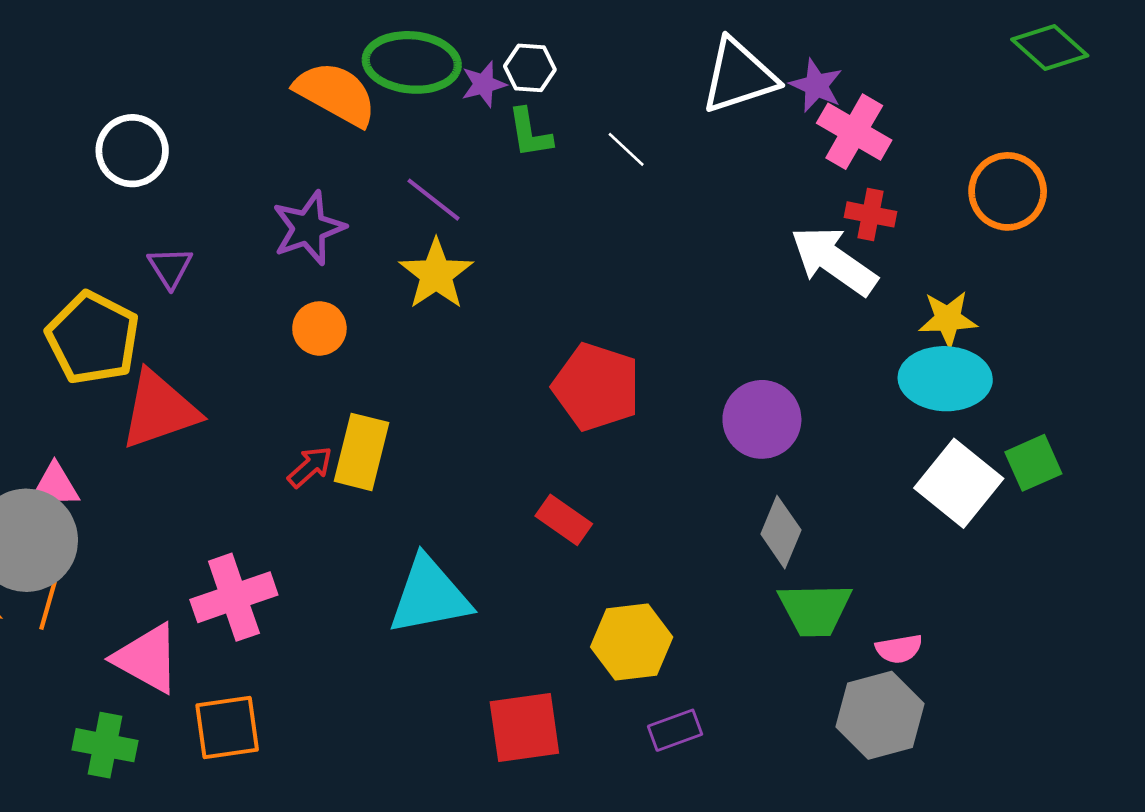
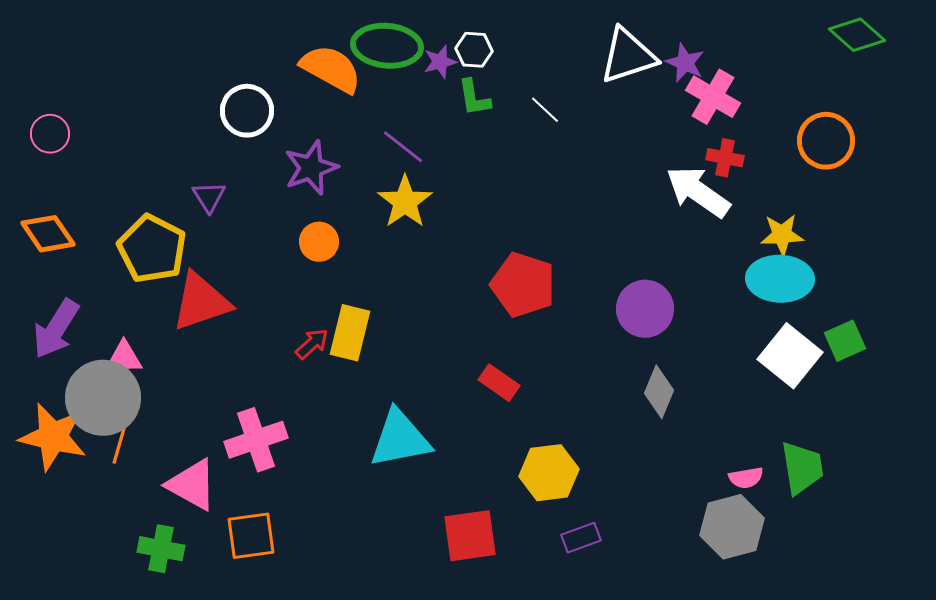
white circle: (132, 151) -> (247, 111), moved
green trapezoid: (815, 609) -> (802, 468), moved, turned -98

